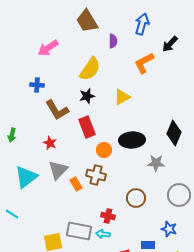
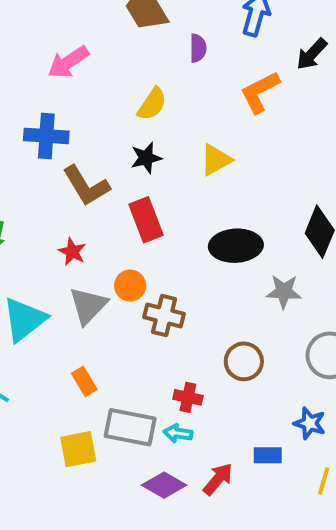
yellow semicircle: (90, 69) -> (152, 104), size x0.7
blue cross: (37, 85) -> (46, 136), size x1.5
orange circle: (104, 150) -> (130, 286), moved
orange rectangle: (76, 184) -> (84, 381), moved

